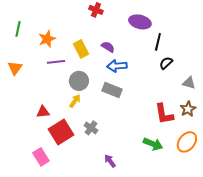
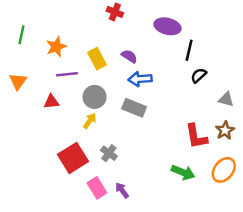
red triangle: (43, 112) -> (51, 102), moved
pink rectangle: (41, 157) -> (97, 188), moved
purple arrow: (110, 161) -> (122, 190), moved

